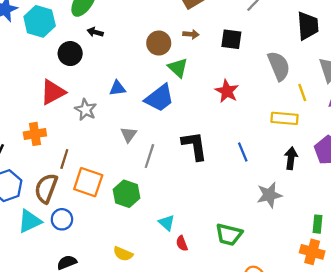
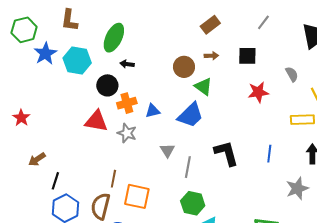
gray semicircle: (279, 66) -> (292, 74), size x0.6
red star: (227, 91) -> (258, 92), moved, turned -30
red triangle: (53, 92) -> (96, 121), turned 45
orange cross: (35, 134) -> (127, 103), moved
blue line: (243, 152) -> (269, 154), turned 36
green hexagon: (127, 194) -> (193, 203), moved

